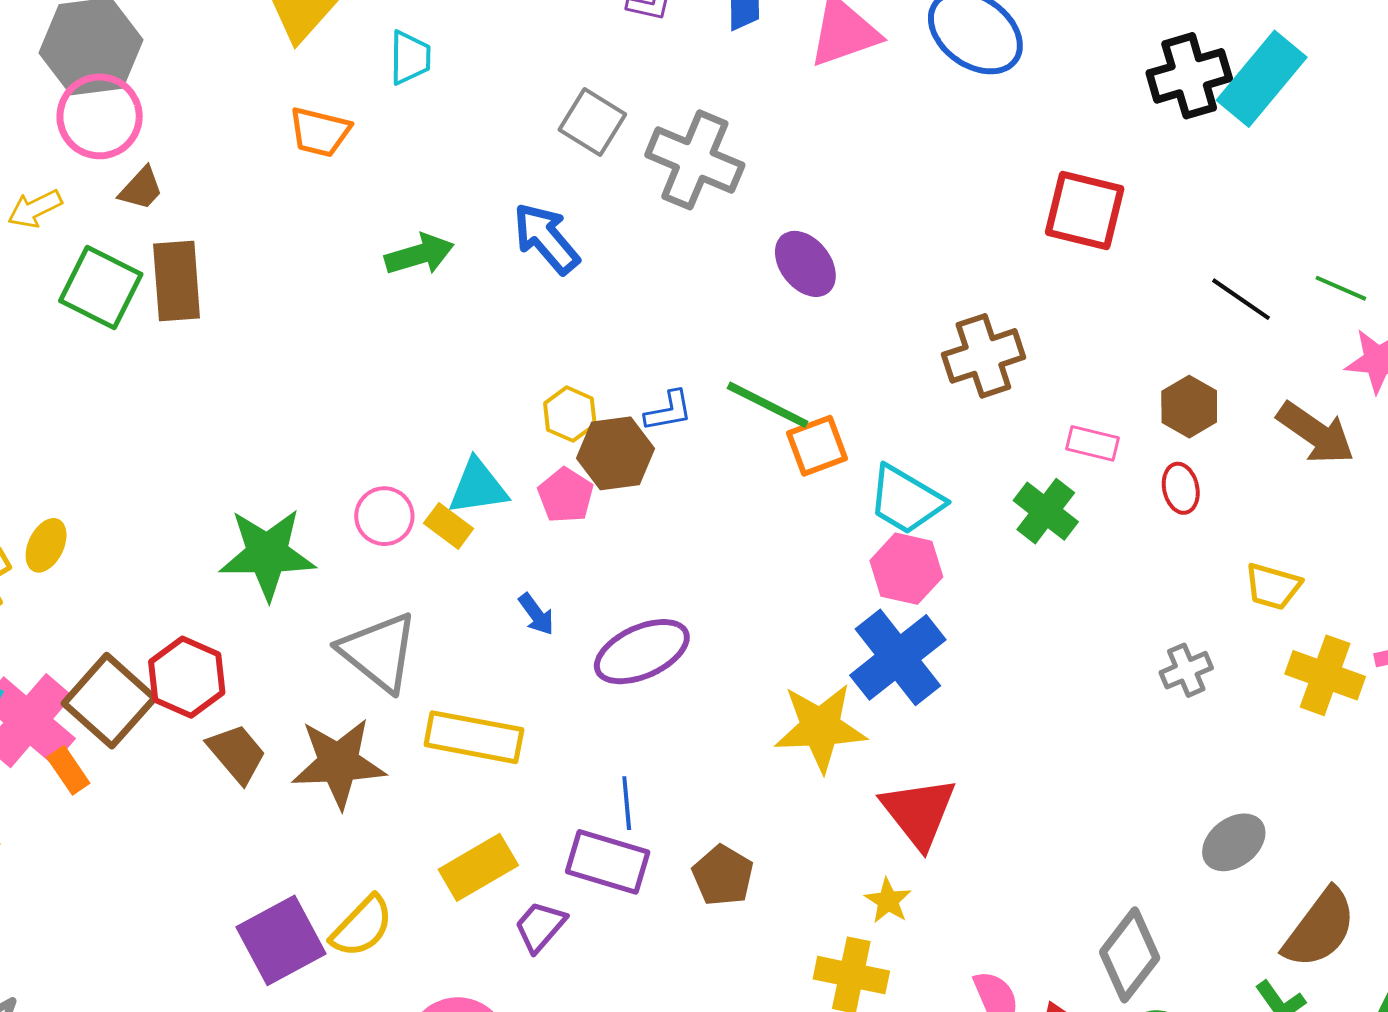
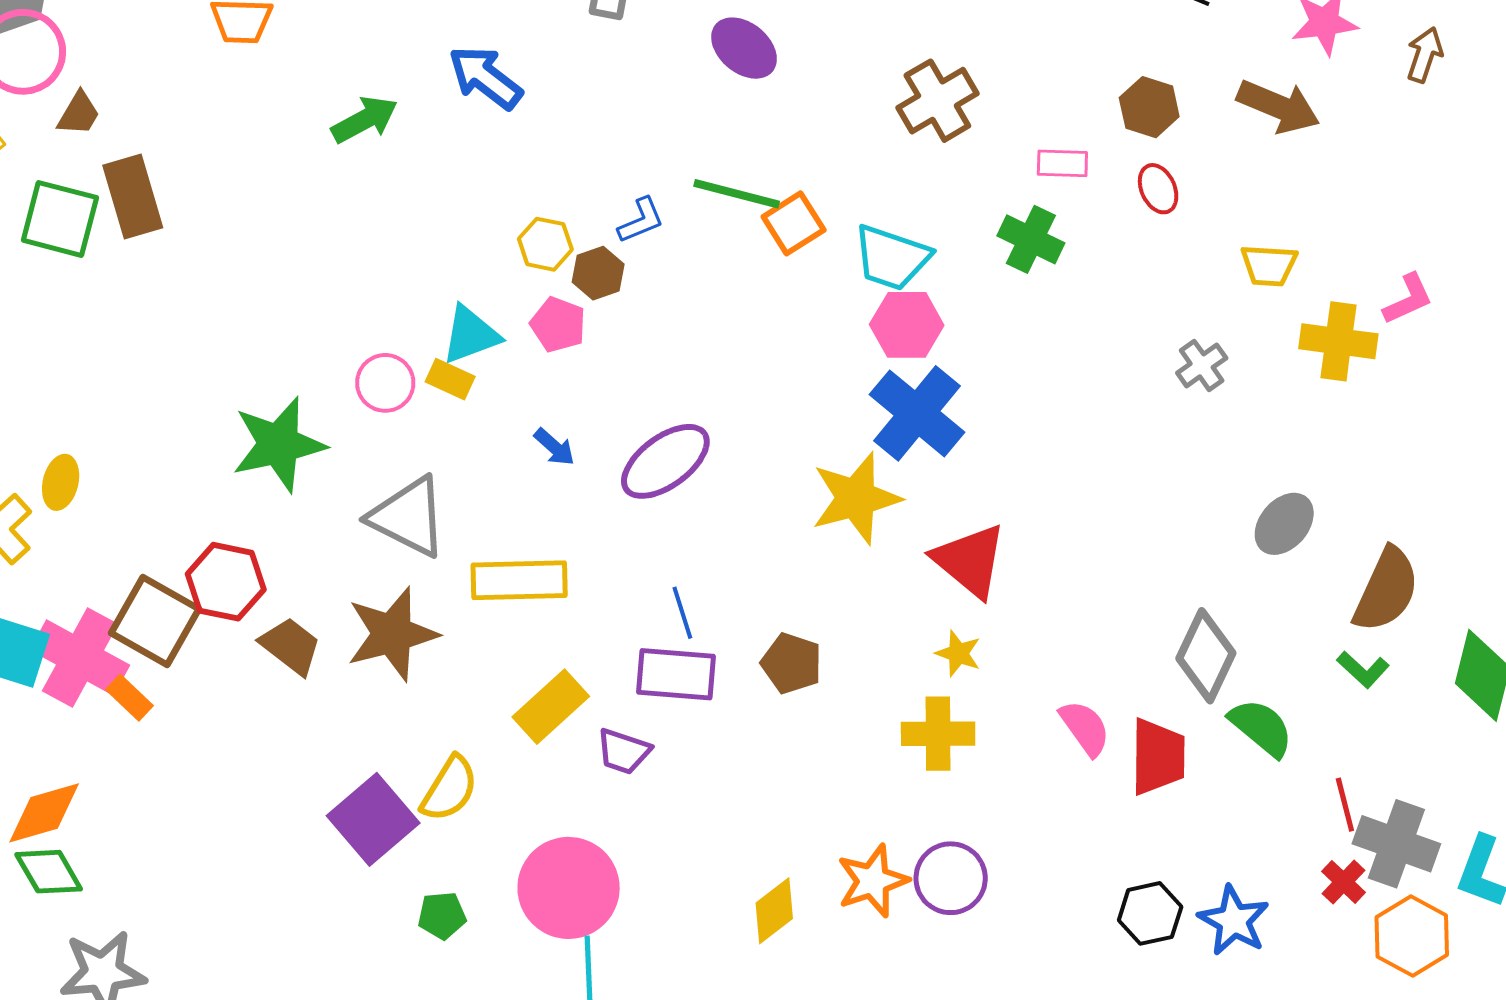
brown hexagon: (616, 453) -> (598, 273), size x0.7
purple trapezoid: (540, 926) -> (624, 751), turned -100

